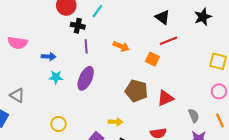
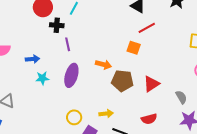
orange arrow: (121, 46) -> (103, 65), moved
yellow circle: (58, 124) -> (74, 117), moved

